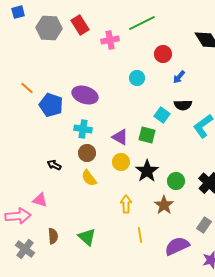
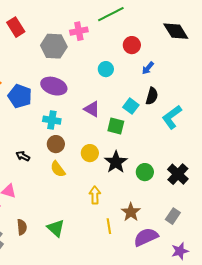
red rectangle: (80, 25) -> (16, 27), moved
gray hexagon: (49, 28) -> (54, 46), moved
black semicircle: (183, 105) -> (152, 96), turned -72
purple triangle: (120, 137) -> (92, 109), moved
brown star: (164, 205) -> (131, 212), moved

